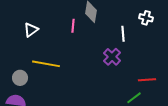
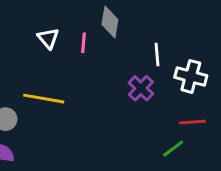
white cross: (146, 18) -> (191, 76), moved, size x1.5
white triangle: (31, 30) -> (48, 38), moved, turned -35

